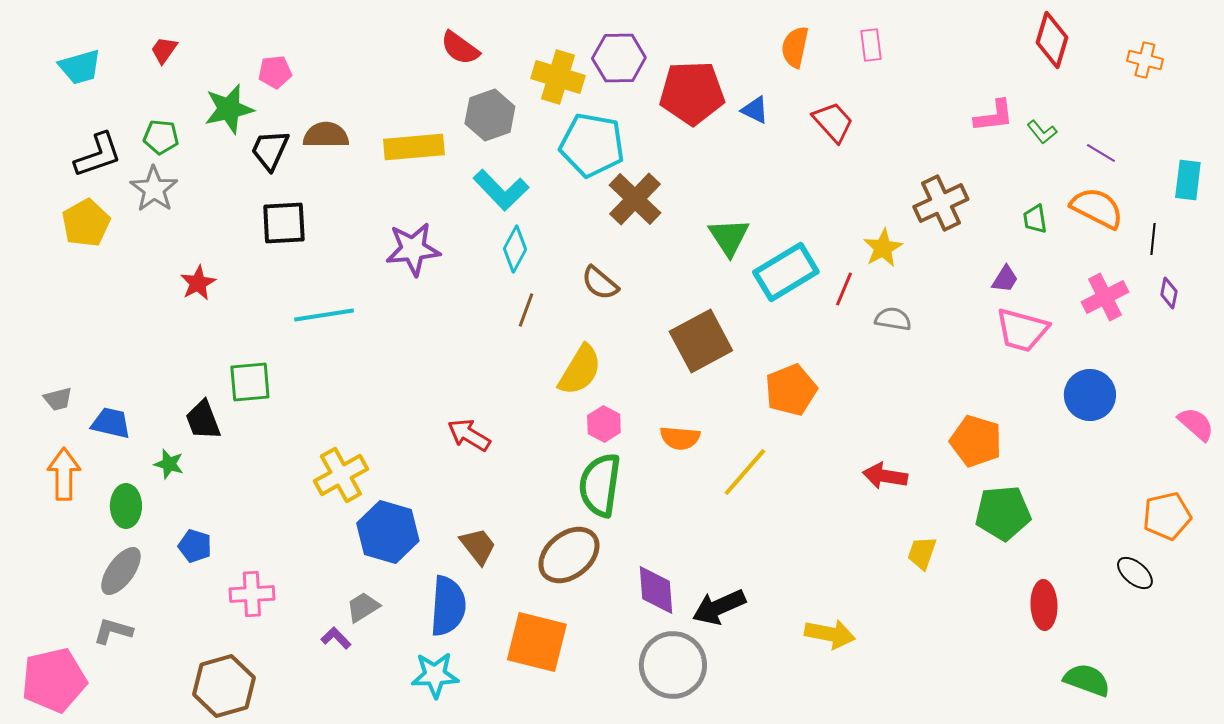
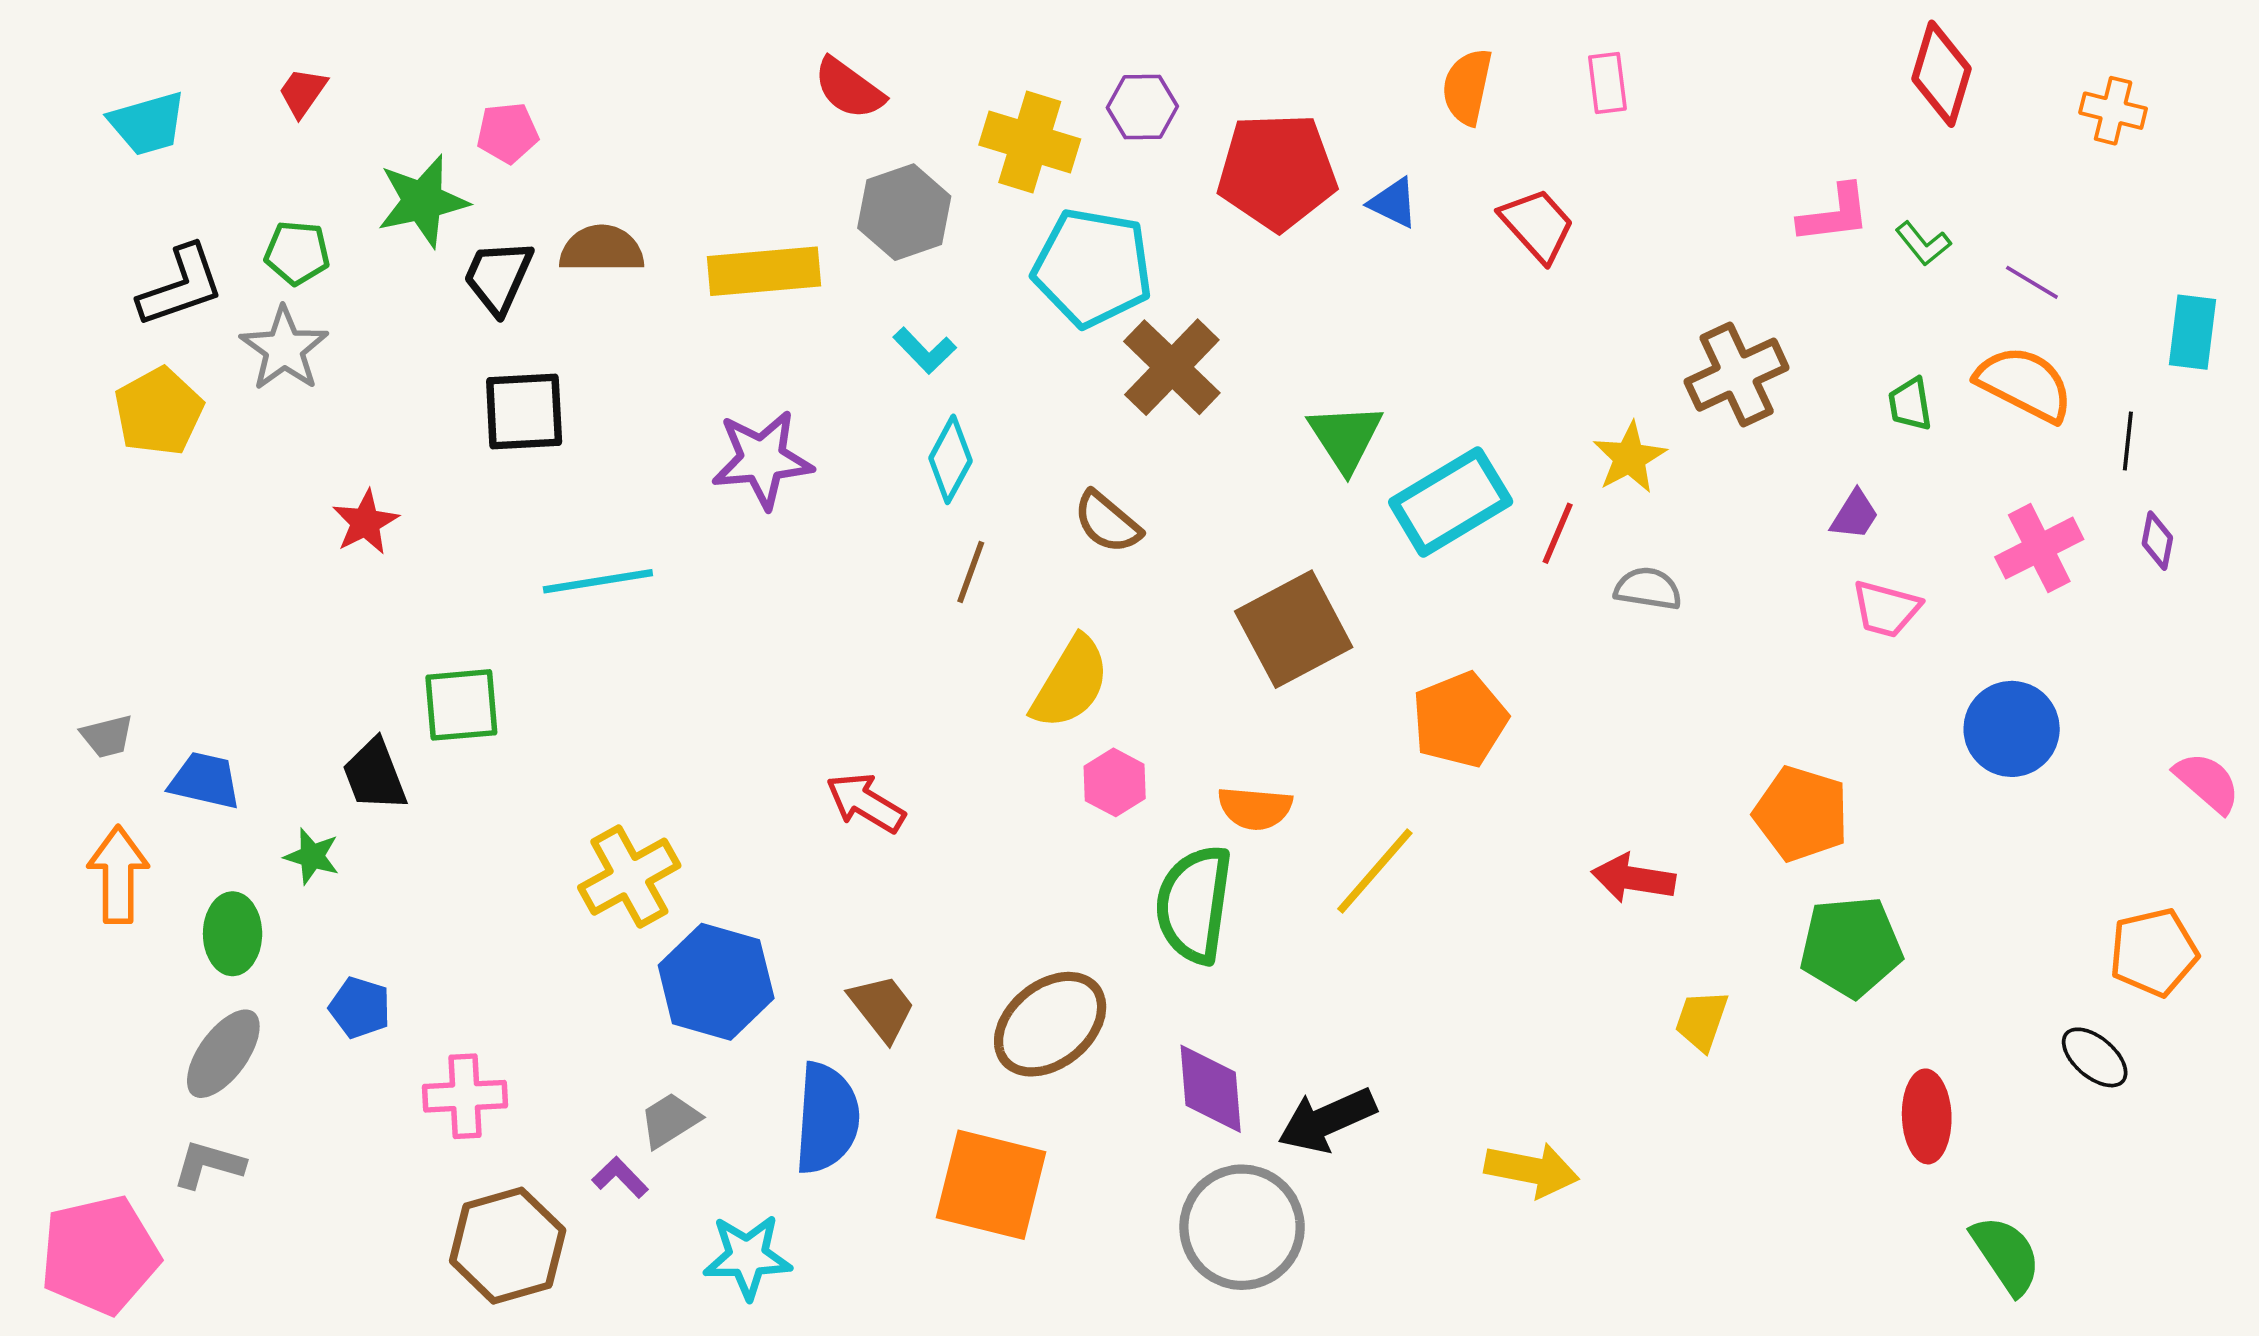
purple hexagon: (619, 58) -> (1142, 107), size x0.7
cyan L-shape: (501, 190) -> (925, 351), size x0.6
pink trapezoid: (1022, 330) -> (1886, 609), size x0.7
green semicircle: (600, 485) -> (1194, 904), moved
cyan star: (435, 675) -> (747, 1257), moved
green semicircle: (1087, 680) -> (2006, 1255), turned 36
brown hexagon: (224, 686) -> (508, 1246), moved

